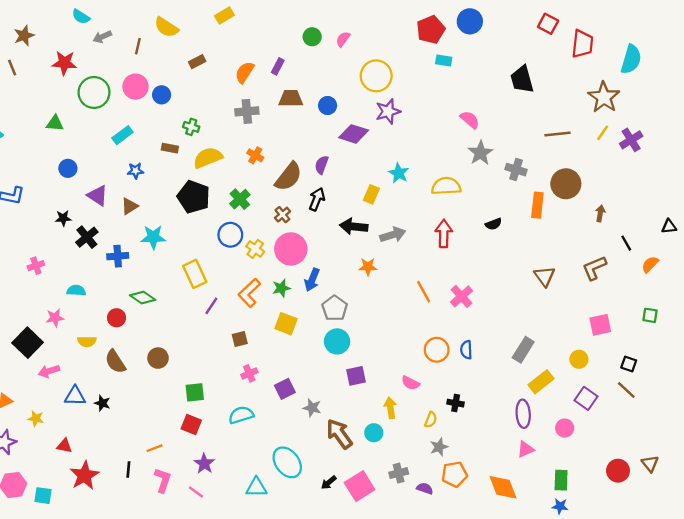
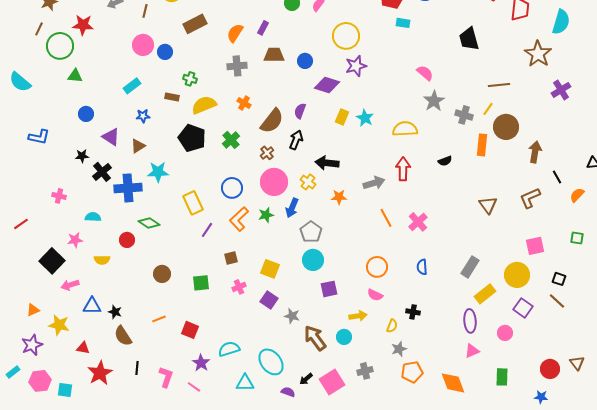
brown rectangle: (197, 62) -> (195, 24), size x1.6
brown line: (12, 68) -> (39, 29), turned 48
green circle: (94, 92) -> (60, 46), moved
yellow line: (603, 133) -> (488, 109), moved
yellow rectangle: (371, 194) -> (342, 117), moved
brown arrow: (600, 213) -> (535, 152), size x1.5
blue circle: (230, 235) -> (232, 188), moved
gray arrow: (393, 235) -> (374, 183), moved
yellow cross: (255, 249) -> (308, 182), moved
blue cross: (118, 256) -> (128, 188), size x1.5
pink cross: (36, 266) -> (59, 196), turned 32
yellow square: (286, 324) -> (270, 269), moved
orange circle: (437, 350) -> (377, 267), moved
yellow circle: (579, 359) -> (517, 275), size x1.6
brown semicircle: (115, 362) -> (123, 336), moved
purple square: (285, 389) -> (269, 300), turned -30
green square: (195, 392) -> (201, 283), moved
yellow arrow: (390, 408) -> (358, 316), turned 90
cyan semicircle: (241, 415) -> (229, 349), moved
yellow star: (36, 419) -> (59, 325), size x1.5
orange line: (154, 448) -> (159, 319), moved
purple semicircle: (425, 488) -> (288, 392), moved
blue star: (560, 506) -> (541, 397), moved

